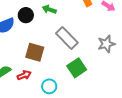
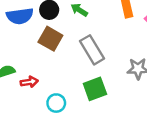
brown square: (35, 52) -> (50, 39), moved

